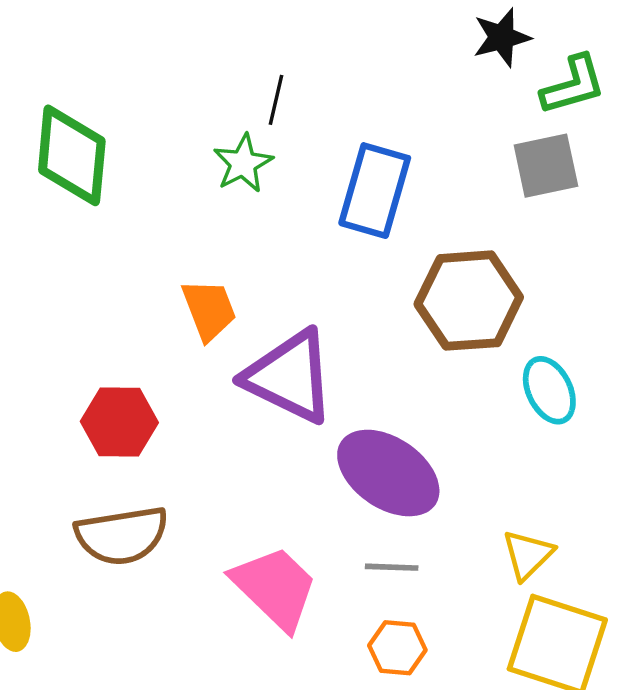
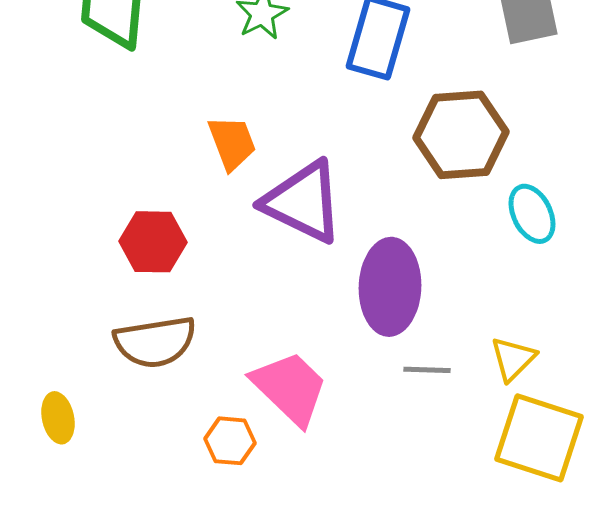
purple ellipse: (388, 473) -> (390, 287), turned 58
gray line: (392, 567) -> (427, 370), moved
orange hexagon: (397, 648) -> (230, 441), moved

